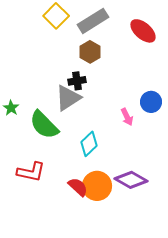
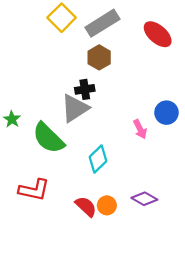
purple diamond: (131, 180) -> (144, 199), size x0.7
orange circle: (97, 186) -> (107, 205), size x0.6

